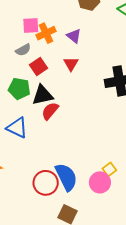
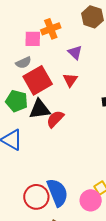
orange cross: (46, 33) -> (51, 29), moved
red square: (39, 67) -> (38, 80), size x1.6
red semicircle: (50, 111) -> (55, 119), moved

